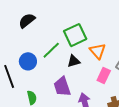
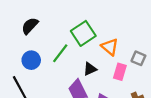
blue circle: (28, 61) -> (31, 60), moved
black triangle: (74, 61) -> (90, 69), moved

